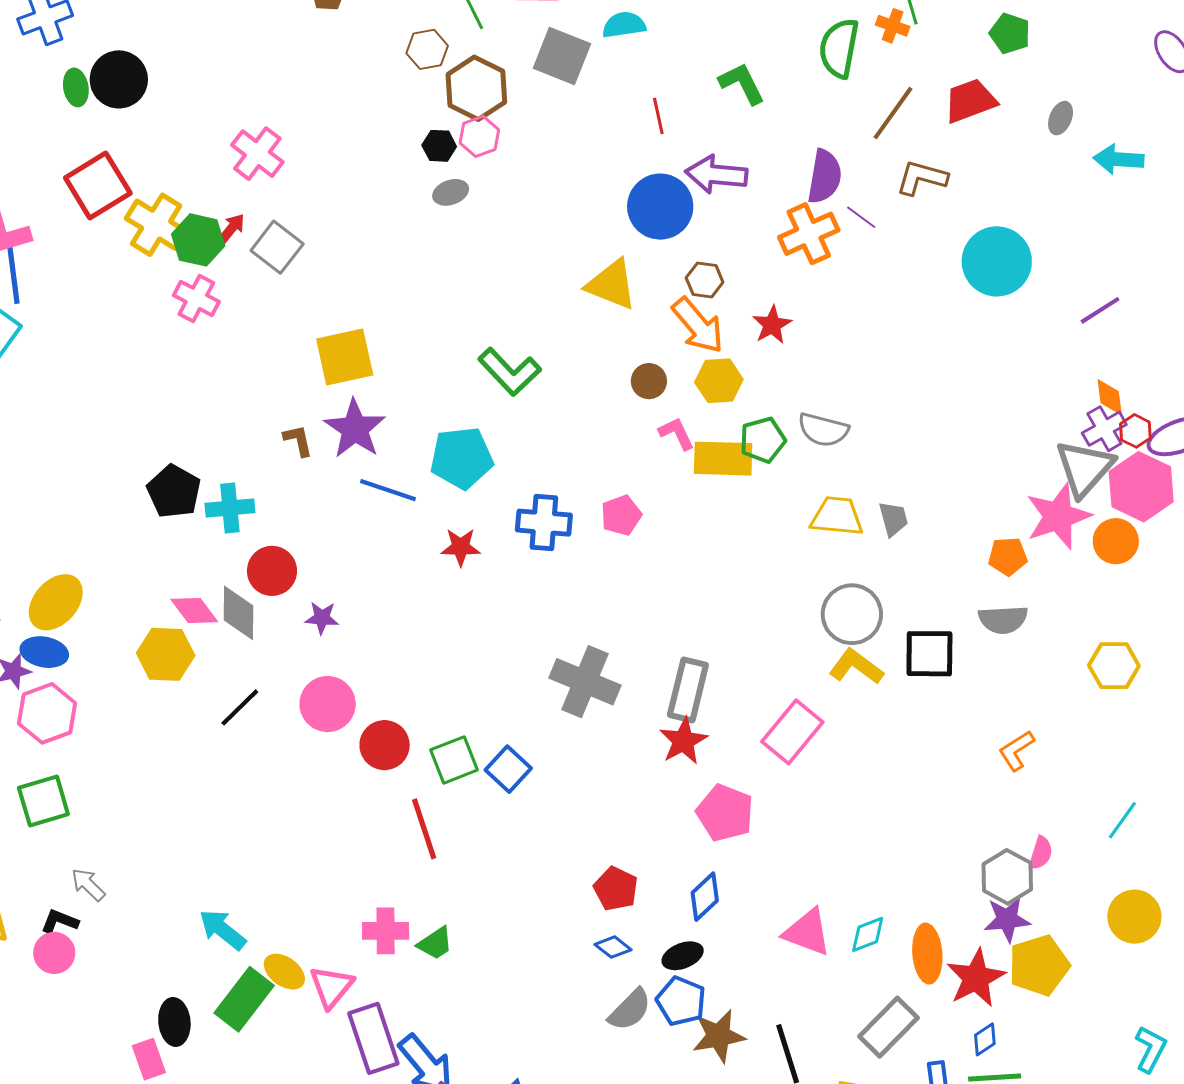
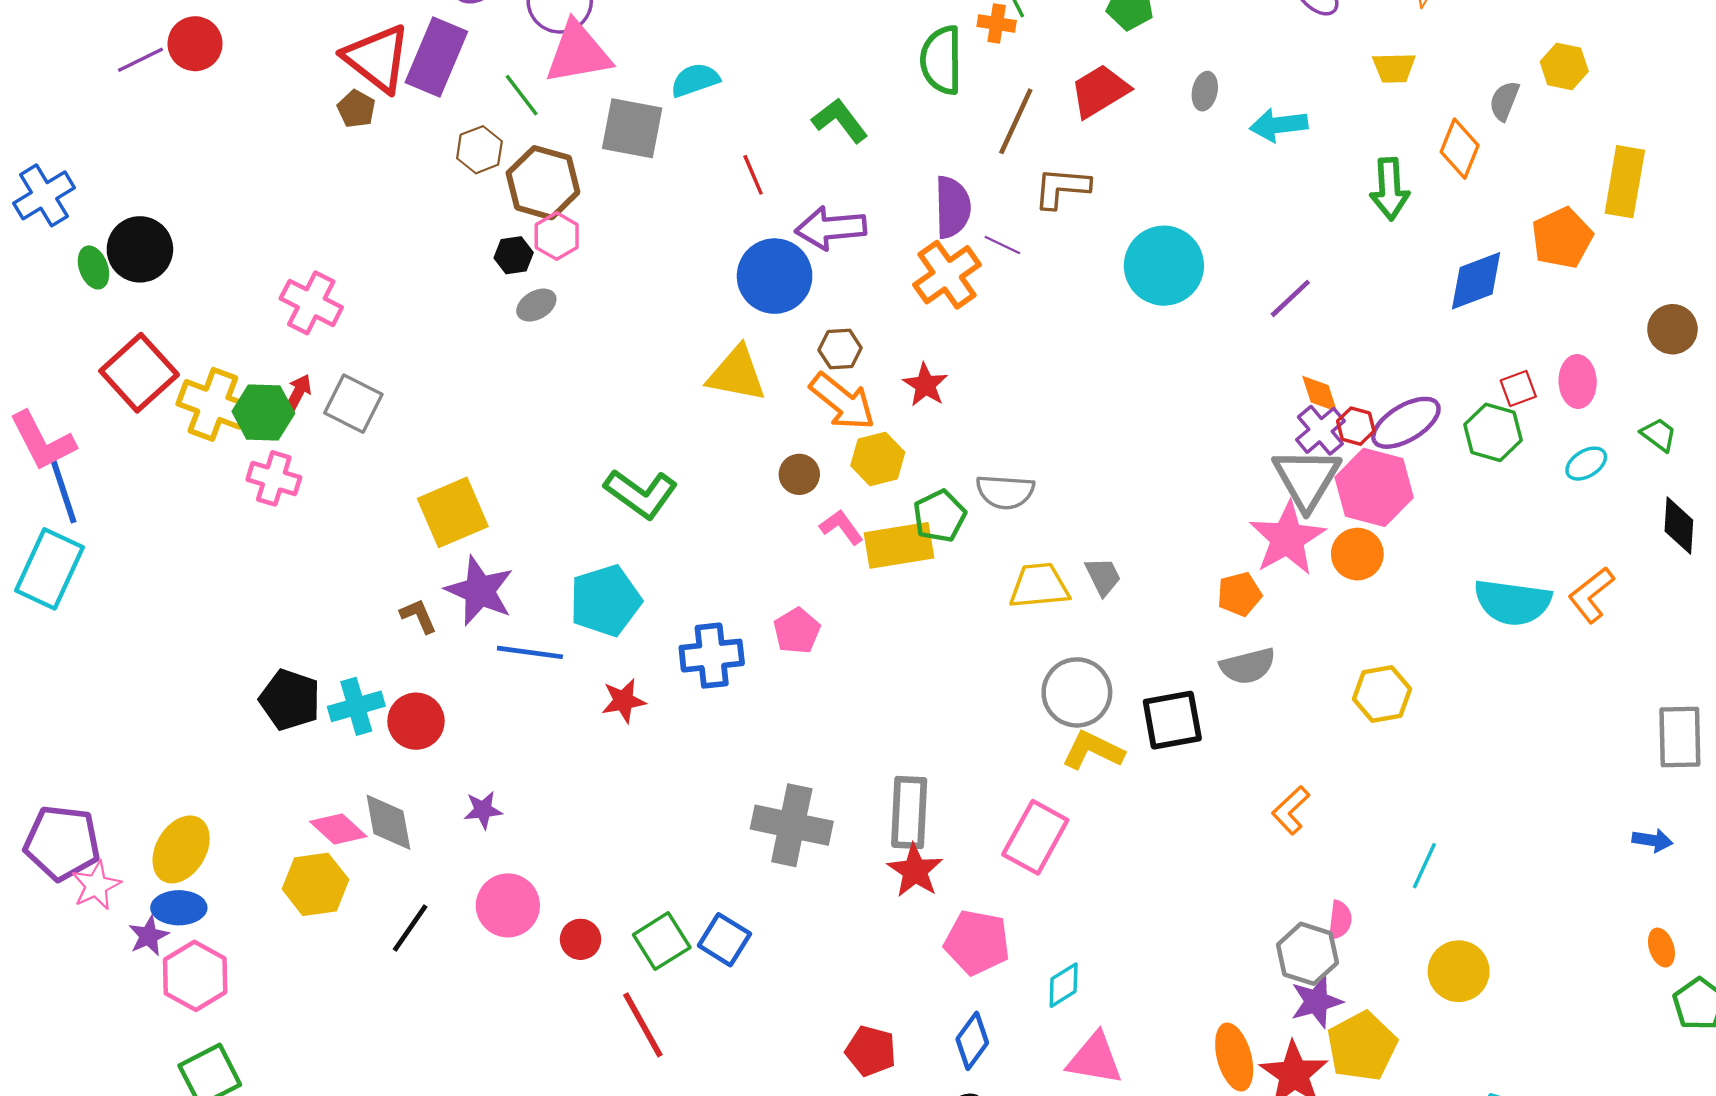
red circle: (272, 571) -> (416, 721), moved
red circle: (385, 745) -> (581, 939), size x0.7
cyan diamond: (868, 934) -> (1064, 985), moved

